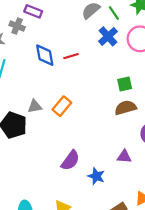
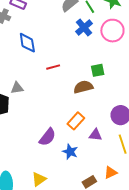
red line: (71, 56) -> (53, 67), moved
orange rectangle: (62, 106) -> (76, 121), moved
brown semicircle: (126, 108) -> (83, 87), moved

